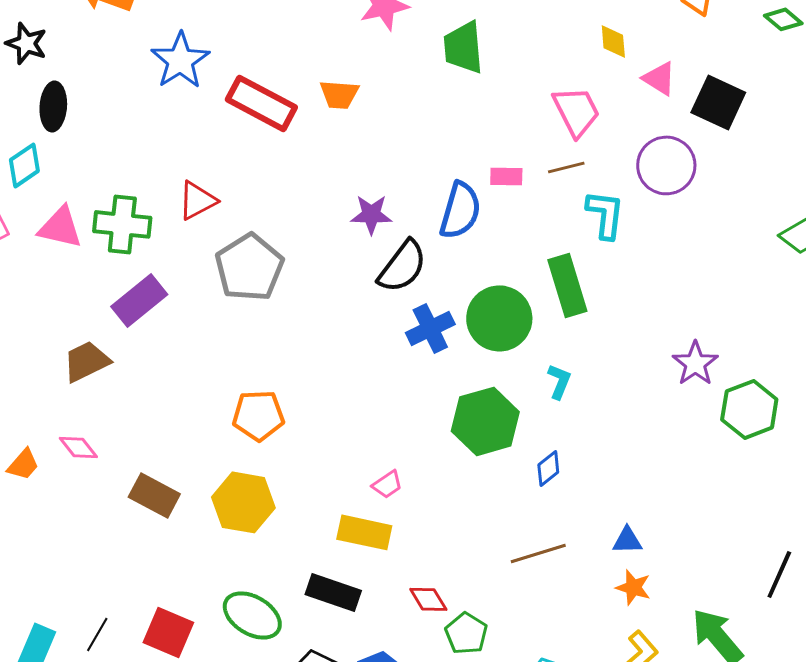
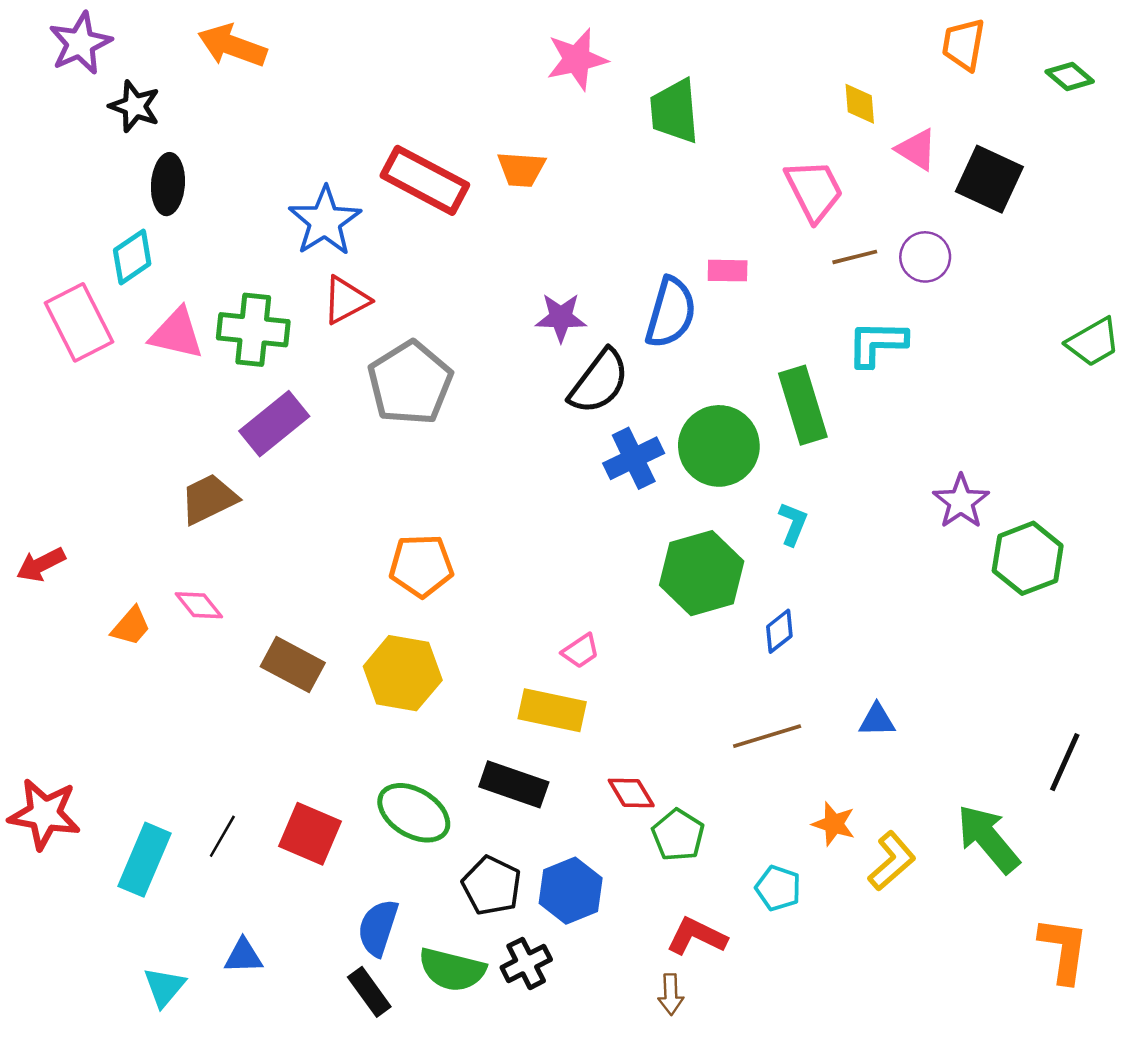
blue star: (180, 60) -> (325, 221), moved
purple circle: (666, 165) -> (925, 257), size x0.7
brown line: (566, 167) -> (855, 257), moved
cyan L-shape: (605, 214) -> (877, 343), moved, turned -96
orange star: (633, 587) -> (834, 824), moved

